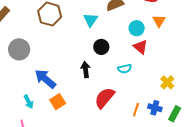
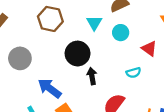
cyan circle: (137, 28) -> (121, 33), moved
black circle: (101, 47) -> (78, 54), moved, size x1.5

